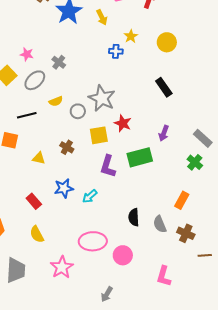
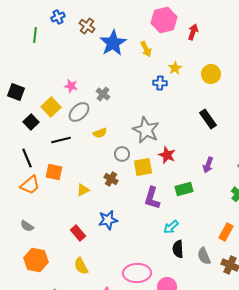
gray circle: (78, 111) -> (122, 154), moved
black line: (27, 115) -> (61, 140), moved
green rectangle: (140, 157) -> (184, 189), size x0.7
yellow triangle: (39, 158) -> (83, 190), turned -40
cyan arrow: (90, 196) -> (171, 227), moved

